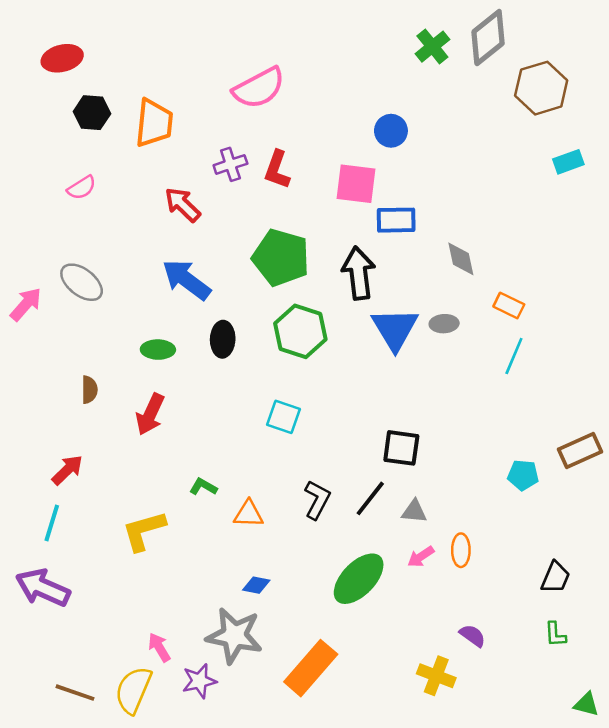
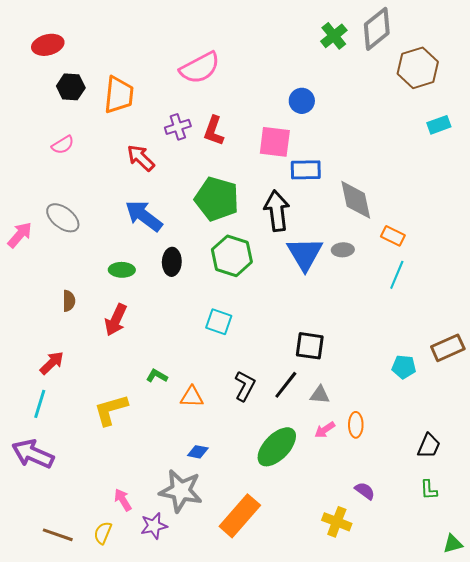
gray diamond: (461, 259) -> (356, 200), size x1.5
yellow semicircle: (133, 690) -> (103, 533), size x0.6
green triangle: (586, 704) -> (453, 544), turned -30

